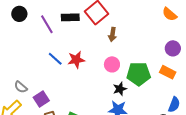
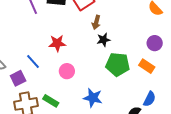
blue line: (55, 59) -> (33, 61), moved
pink circle: (112, 64) -> (67, 71), moved
black star: (120, 89) -> (104, 40), moved

